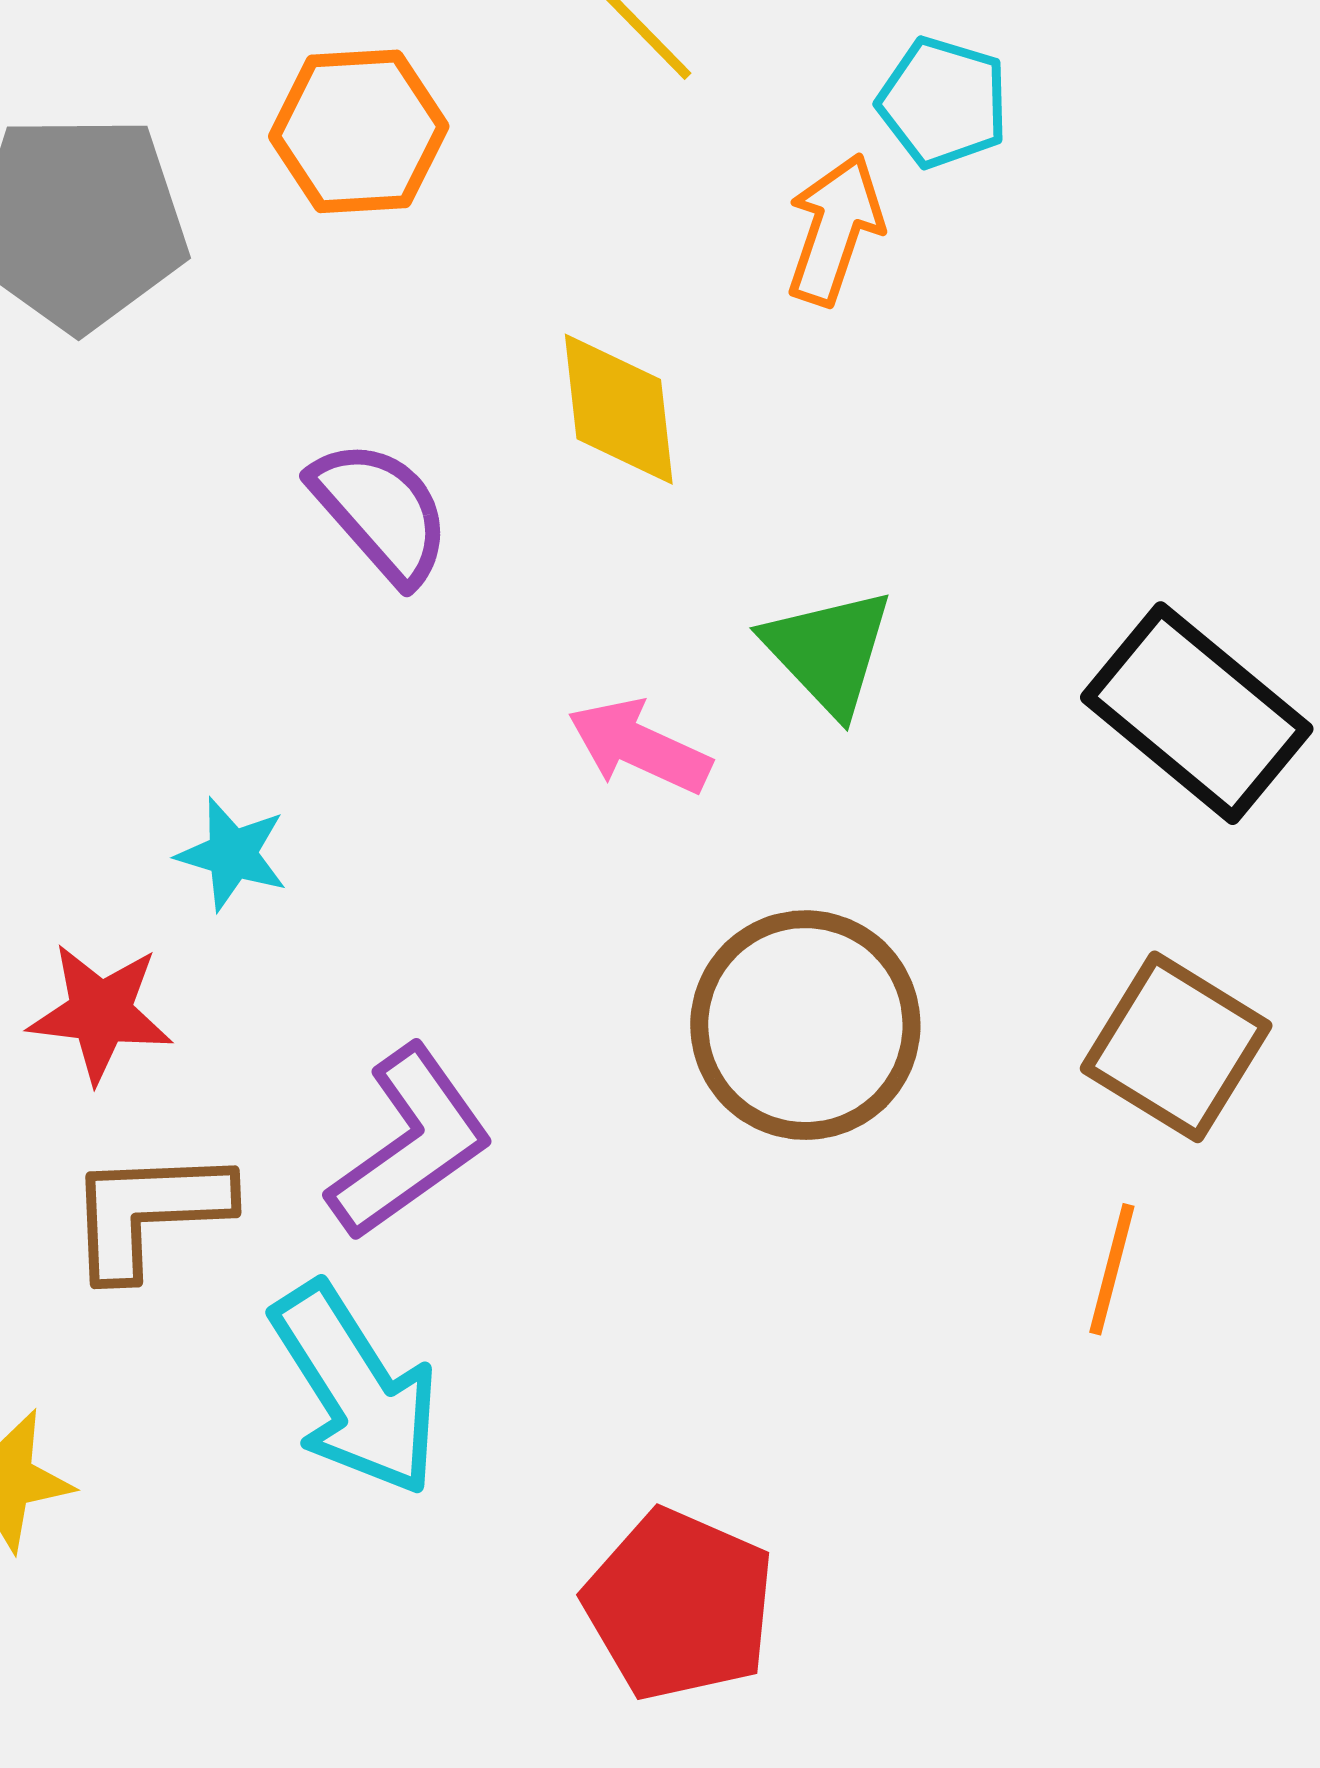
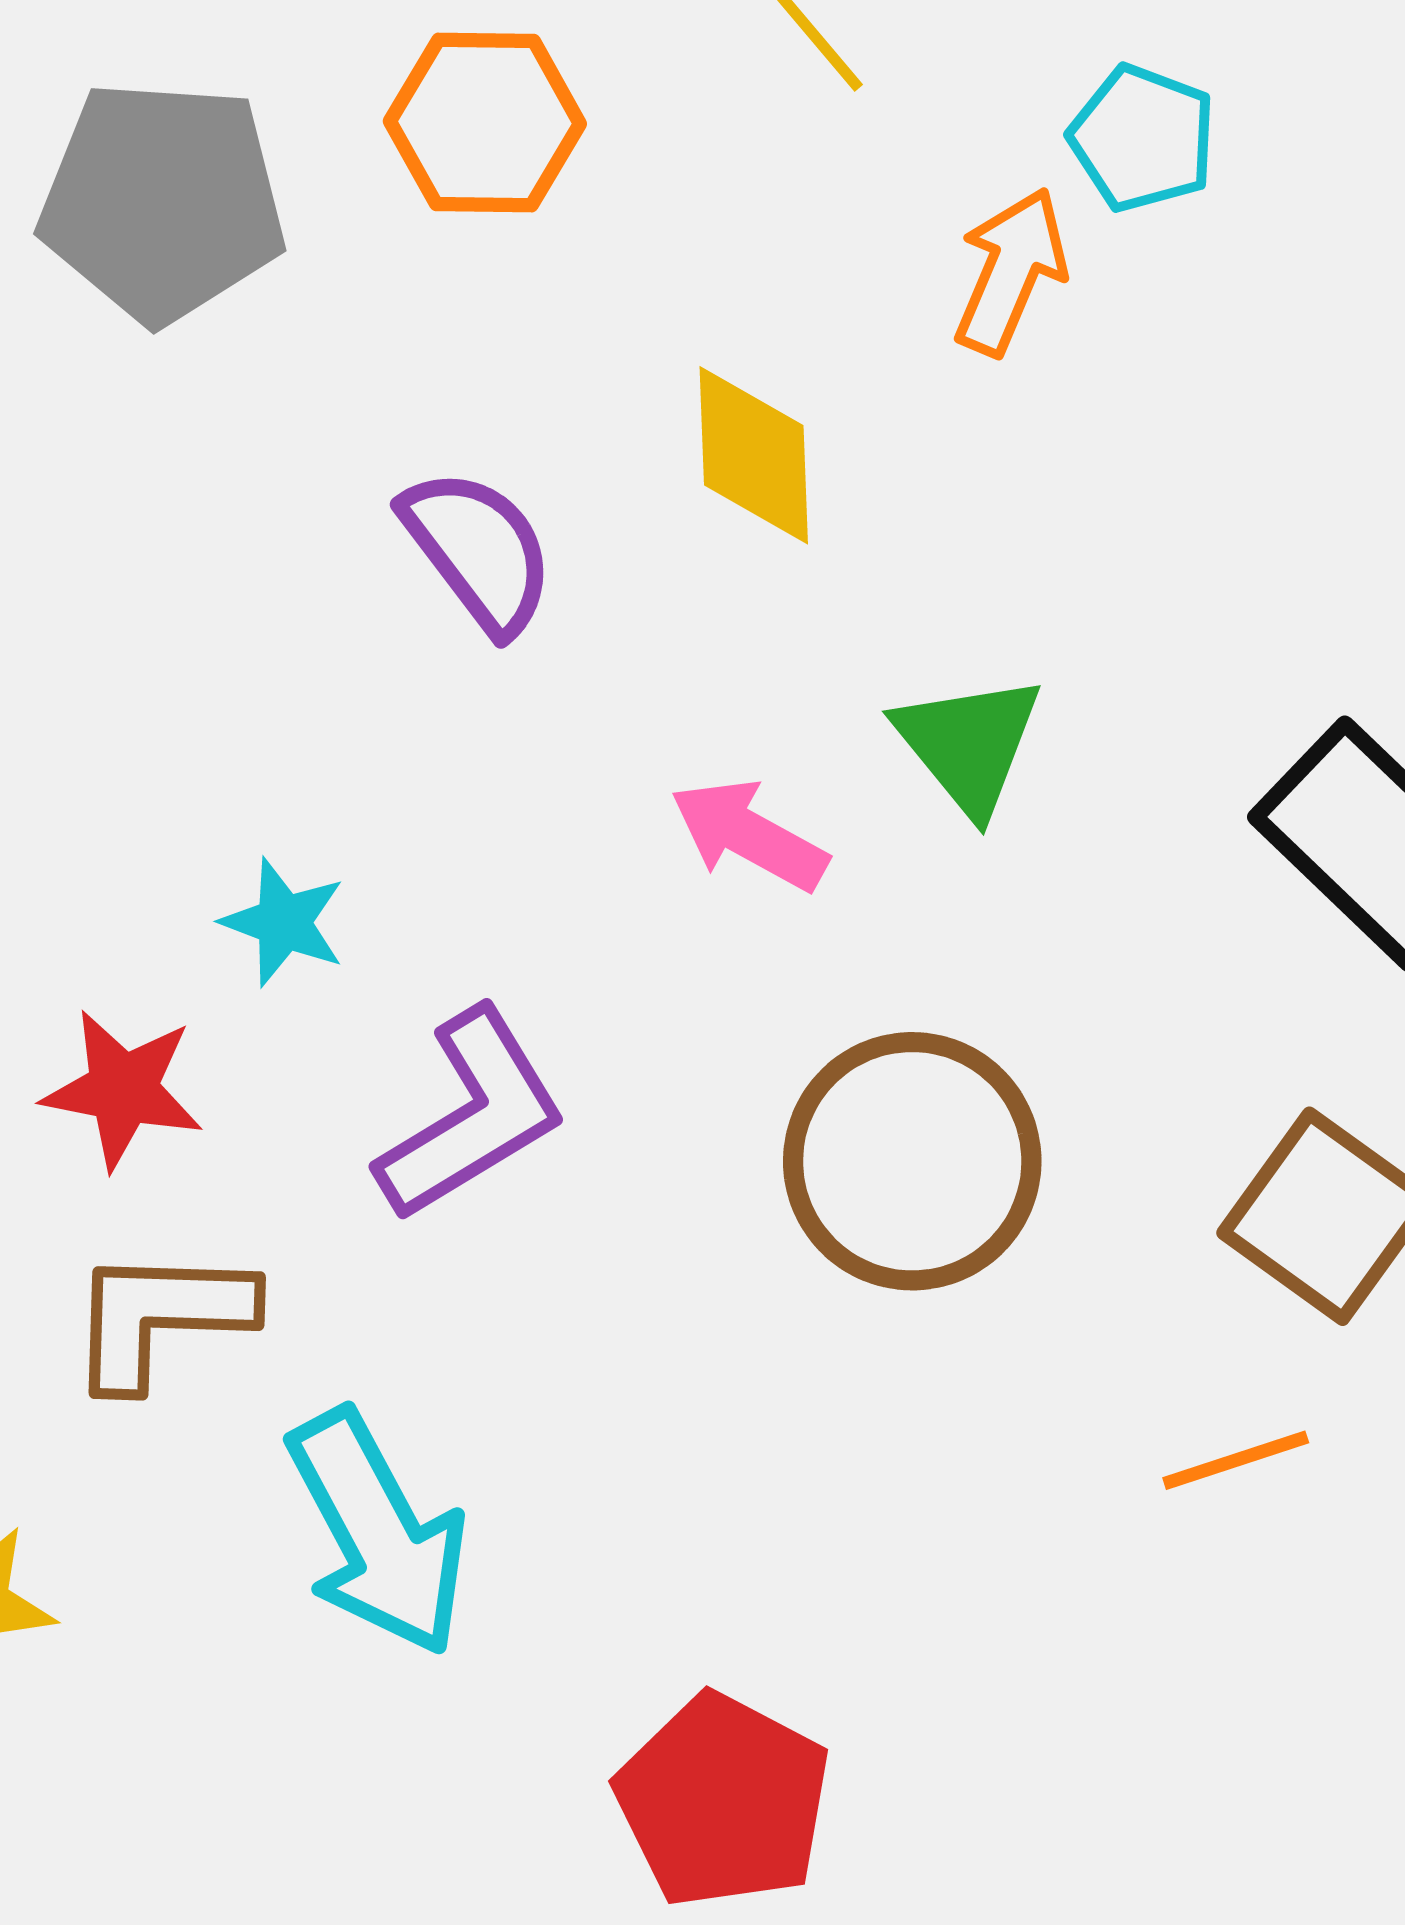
purple L-shape: (410, 1143) -> (472, 1115), moved
orange line: (1112, 1269) -> (1236, 1460), turned 53

